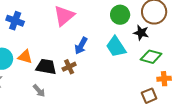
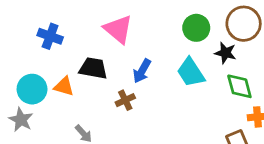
pink triangle: (64, 16) -> (118, 29), turned -40
green diamond: (151, 57) -> (239, 86), turned 60
black trapezoid: (46, 67) -> (93, 68), moved

